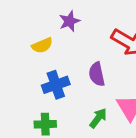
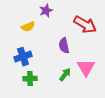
blue cross: (56, 85) -> (23, 57), moved

